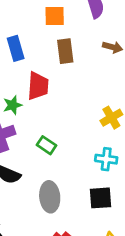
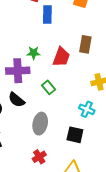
brown rectangle: (65, 51) -> (85, 44), moved
red trapezoid: (38, 86) -> (61, 57), moved

